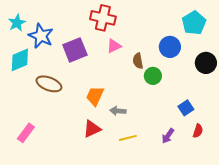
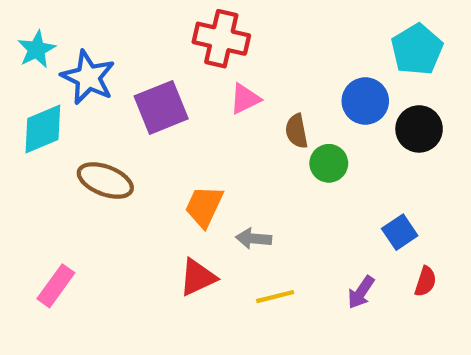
black circle: (206, 63) -> (419, 129), moved

